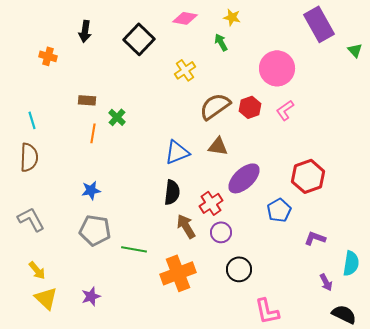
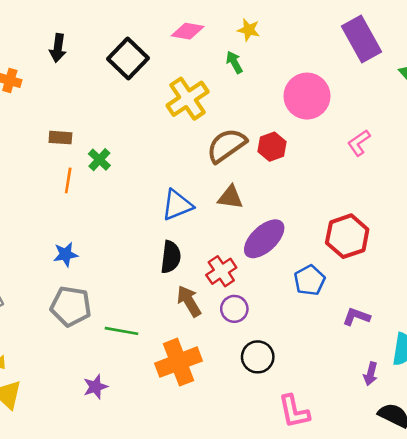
yellow cross: (185, 70) -> (188, 99), size x1.5
pink L-shape: (285, 110) -> (359, 143), moved
purple arrow: (326, 282) -> (371, 374), turned 42
purple star: (91, 296) -> (95, 387), moved

